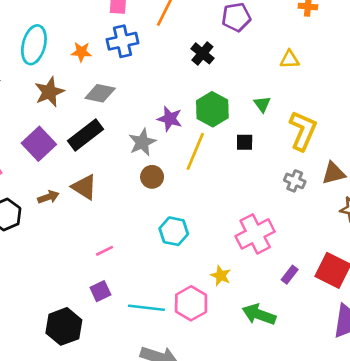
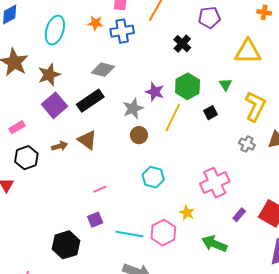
orange star: (81, 52) -> (95, 23), moved
yellow triangle: (290, 59) -> (248, 52), size x1.8
brown star: (49, 92) -> (49, 75), moved
black square: (245, 142) -> (210, 113), turned -32

